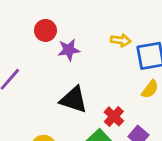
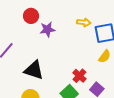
black triangle: (74, 100) -> (34, 70), moved

